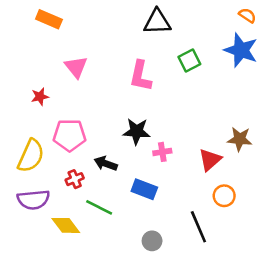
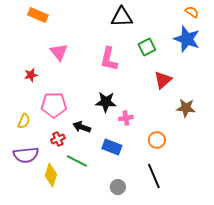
yellow semicircle: (31, 156) -> (24, 121), size x0.6
red triangle: (210, 160) -> (163, 80), moved
orange circle: (224, 196) -> (157, 140), moved
yellow diamond: (66, 225) -> (51, 175), turned 55

